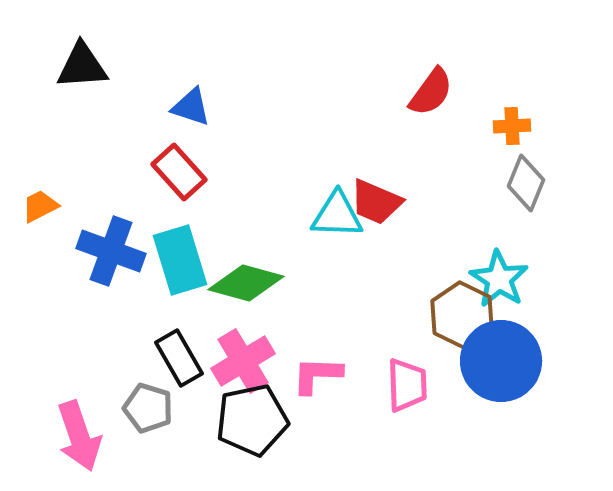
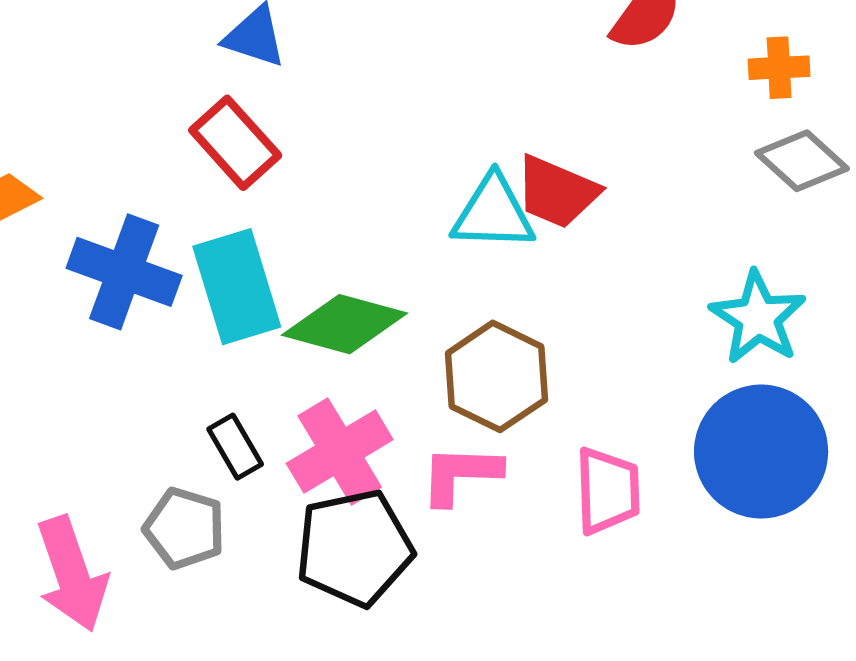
gray diamond: (526, 183) -> (802, 161), turned -70
brown hexagon: (462, 315) -> (496, 376), moved
black rectangle: (179, 358) -> (235, 447), size x0.7

